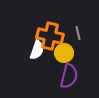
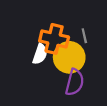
yellow circle: (64, 53) -> (69, 57), size x1.5

